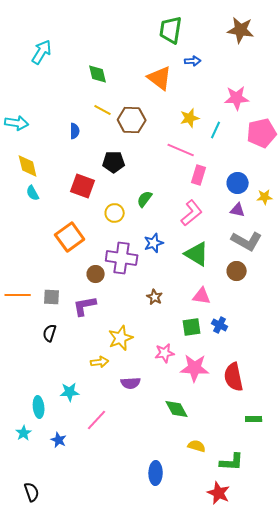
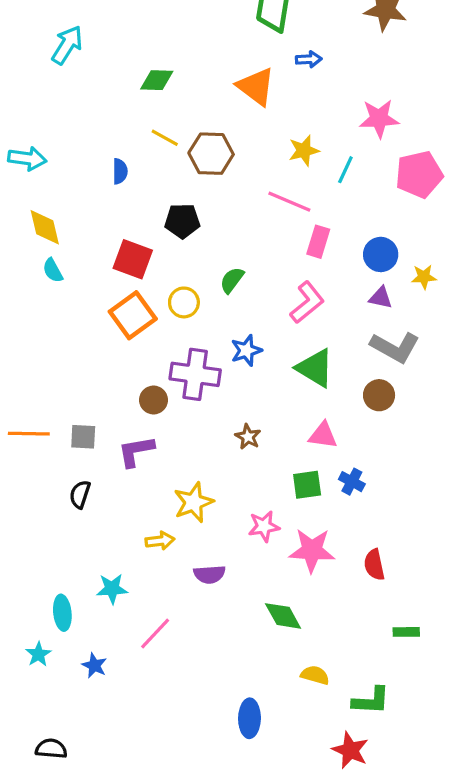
green diamond: (98, 74) -> (157, 80), turned -75
orange square: (70, 237) -> (133, 315), moved
red semicircle: (234, 377) -> (374, 565), size x0.7
black semicircle: (32, 492) -> (51, 749), turned -66

